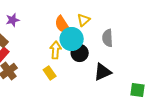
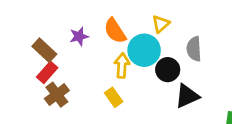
purple star: (13, 20) -> (79, 36), moved
orange semicircle: (63, 25) -> (115, 31), moved
black circle: (80, 53) -> (168, 70), moved

